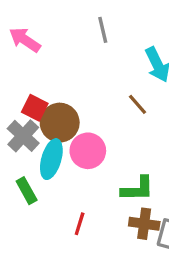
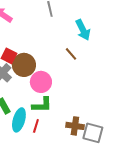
cyan ellipse: (51, 159) -> (19, 120), moved
green L-shape: (138, 189) -> (42, 105), moved

